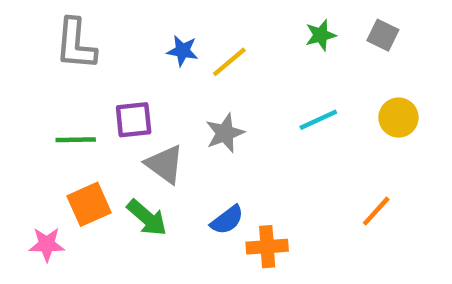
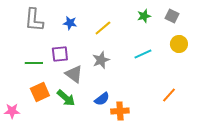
blue star: (183, 51) -> (70, 23), moved
yellow circle: (398, 118) -> (179, 44), moved
pink star: (47, 244) -> (12, 111), moved

